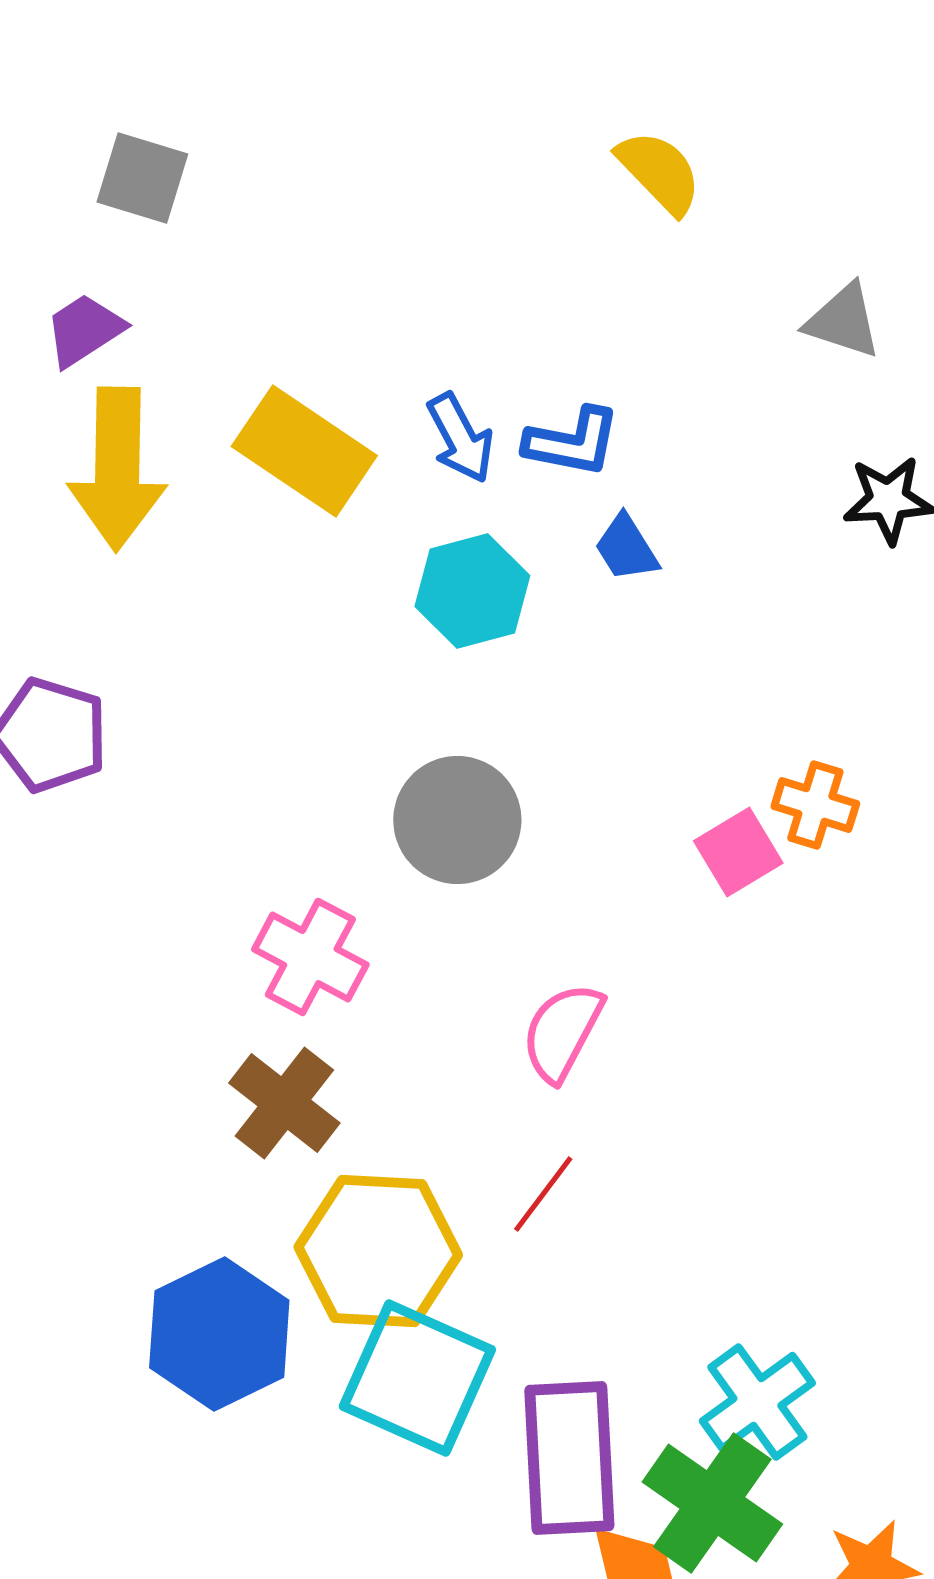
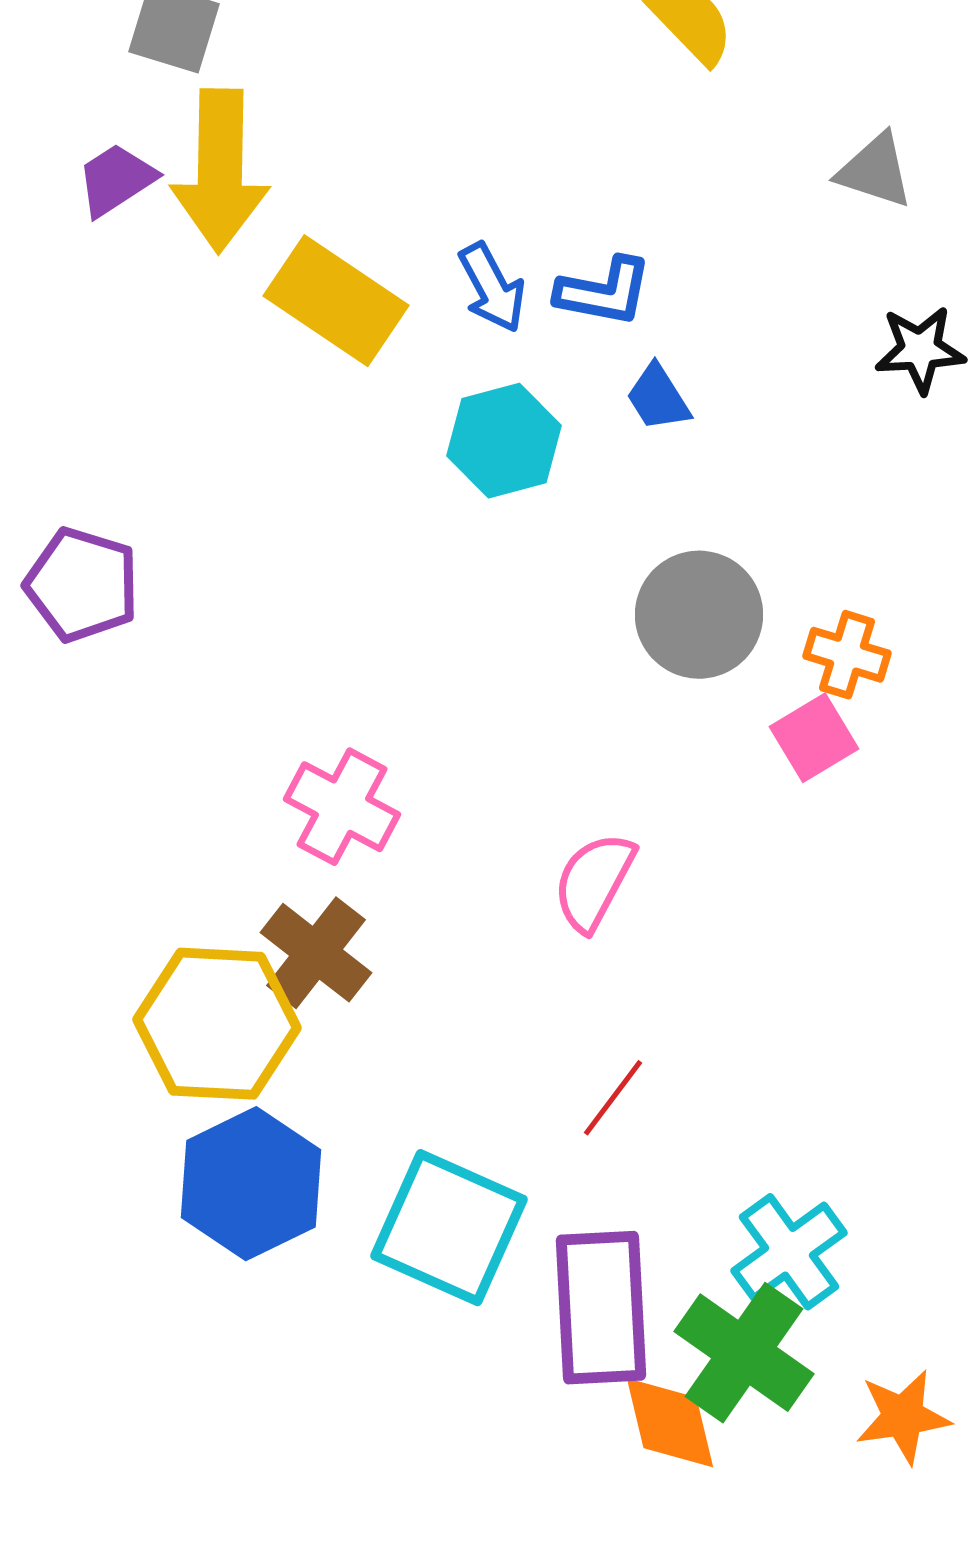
yellow arrow: (117, 469) -> (220, 171), moved
gray circle: (457, 820) -> (699, 615), moved
pink square: (738, 852) -> (814, 738), moved
red line: (543, 1194) -> (613, 1098), moved
yellow hexagon: (378, 1251) -> (217, 1024), moved

